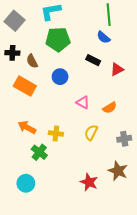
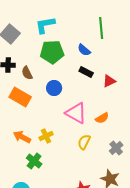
blue semicircle: (103, 37) -> (84, 50), moved
pink triangle: (83, 103) -> (76, 113), size x1.6
yellow cross: (56, 134) -> (46, 136), moved, turned -32
gray cross: (124, 139) -> (116, 148), turned -32

